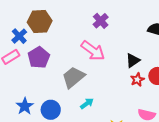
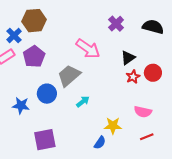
purple cross: (101, 21) -> (116, 24), moved
blue star: (25, 106) -> (21, 106), turned -30
blue circle: (51, 110) -> (47, 94), moved

